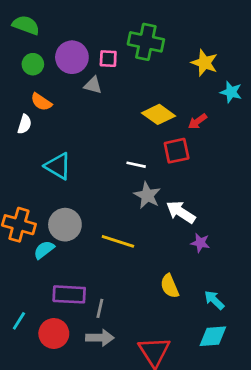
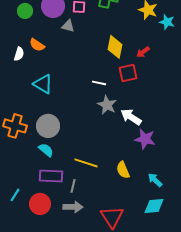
cyan star: (231, 92) -> (167, 22), moved
orange semicircle: (41, 102) -> (37, 45), moved
yellow diamond: (158, 114) -> (115, 47), turned 65
yellow line: (118, 241) -> (86, 163), moved
purple star: (200, 243) -> (145, 139), size x1.5
cyan semicircle: (44, 250) -> (46, 150), moved, turned 77

